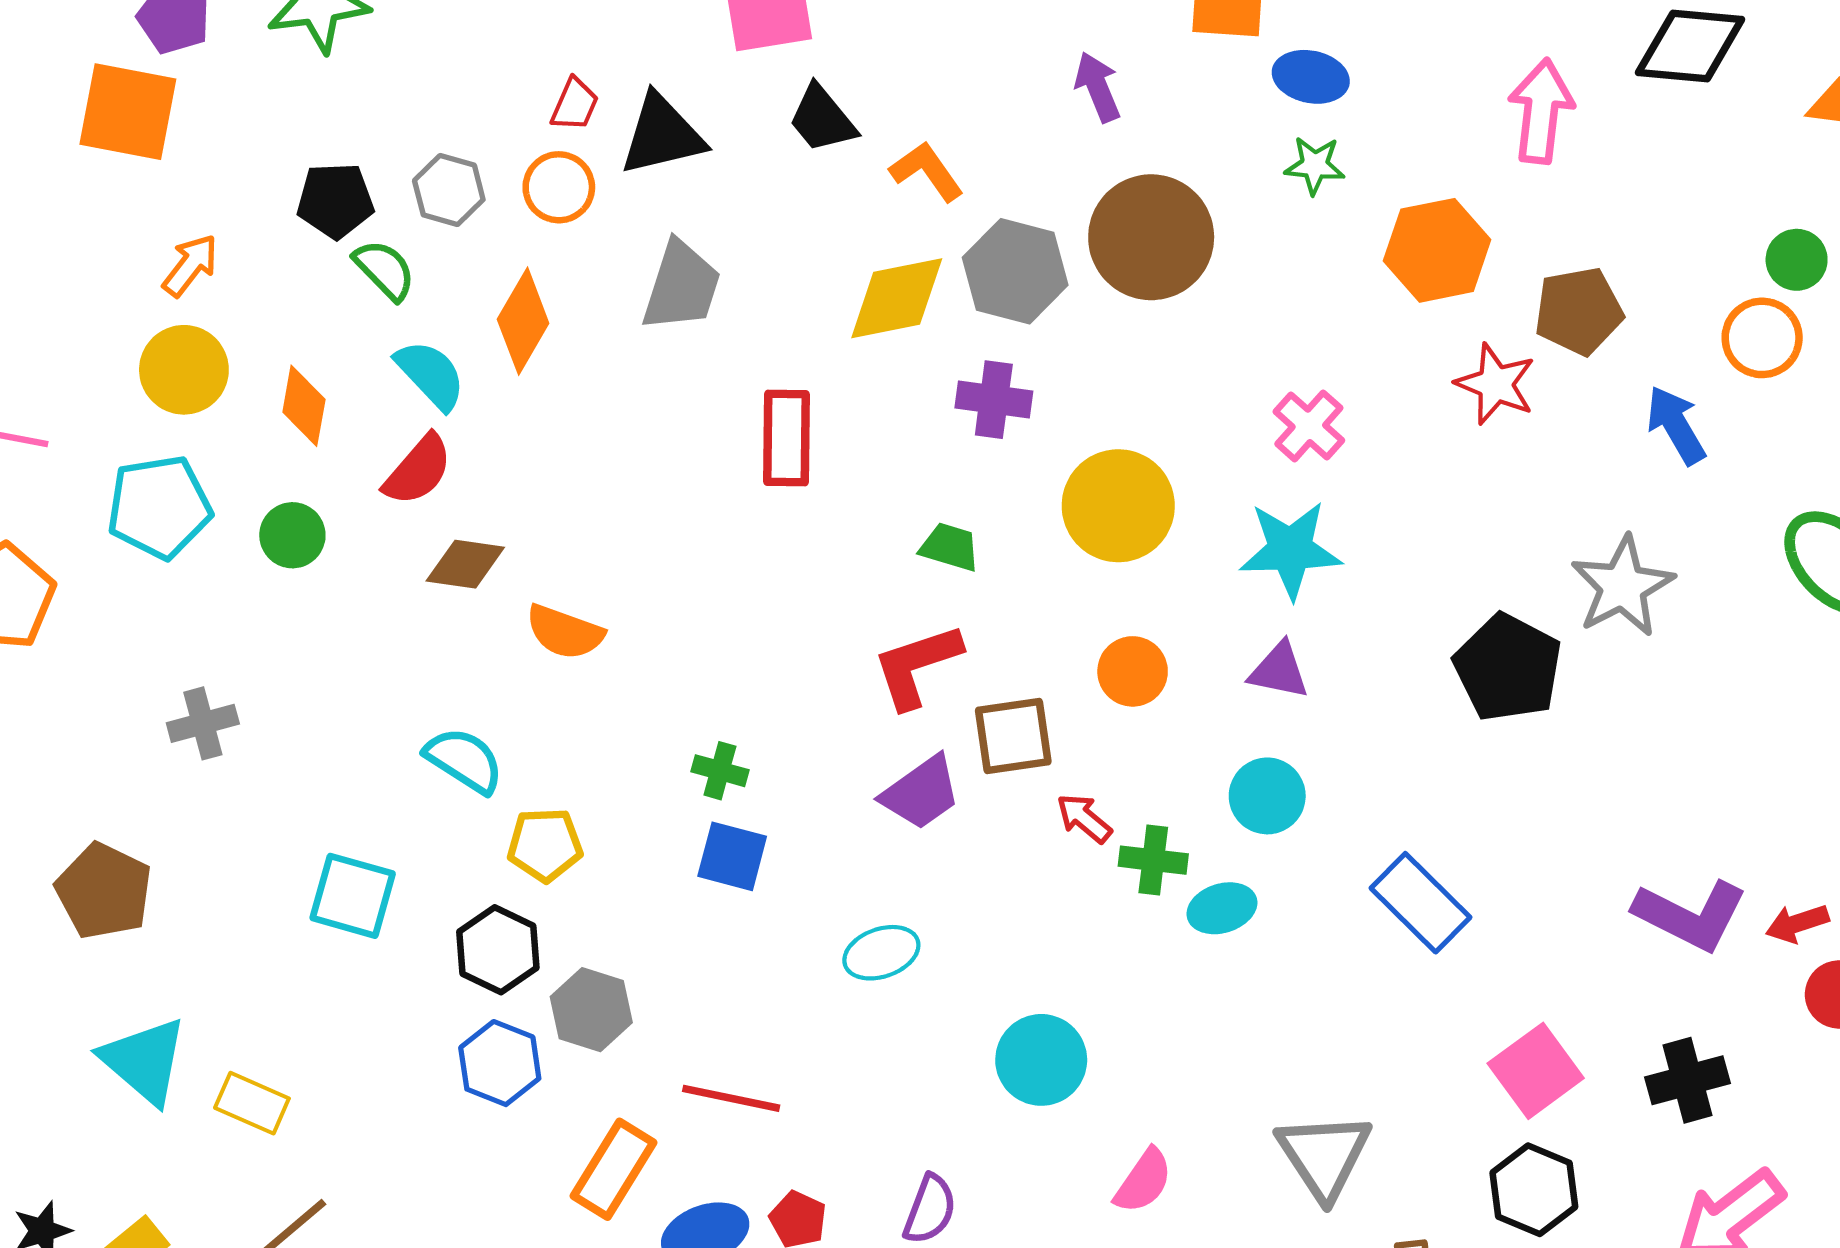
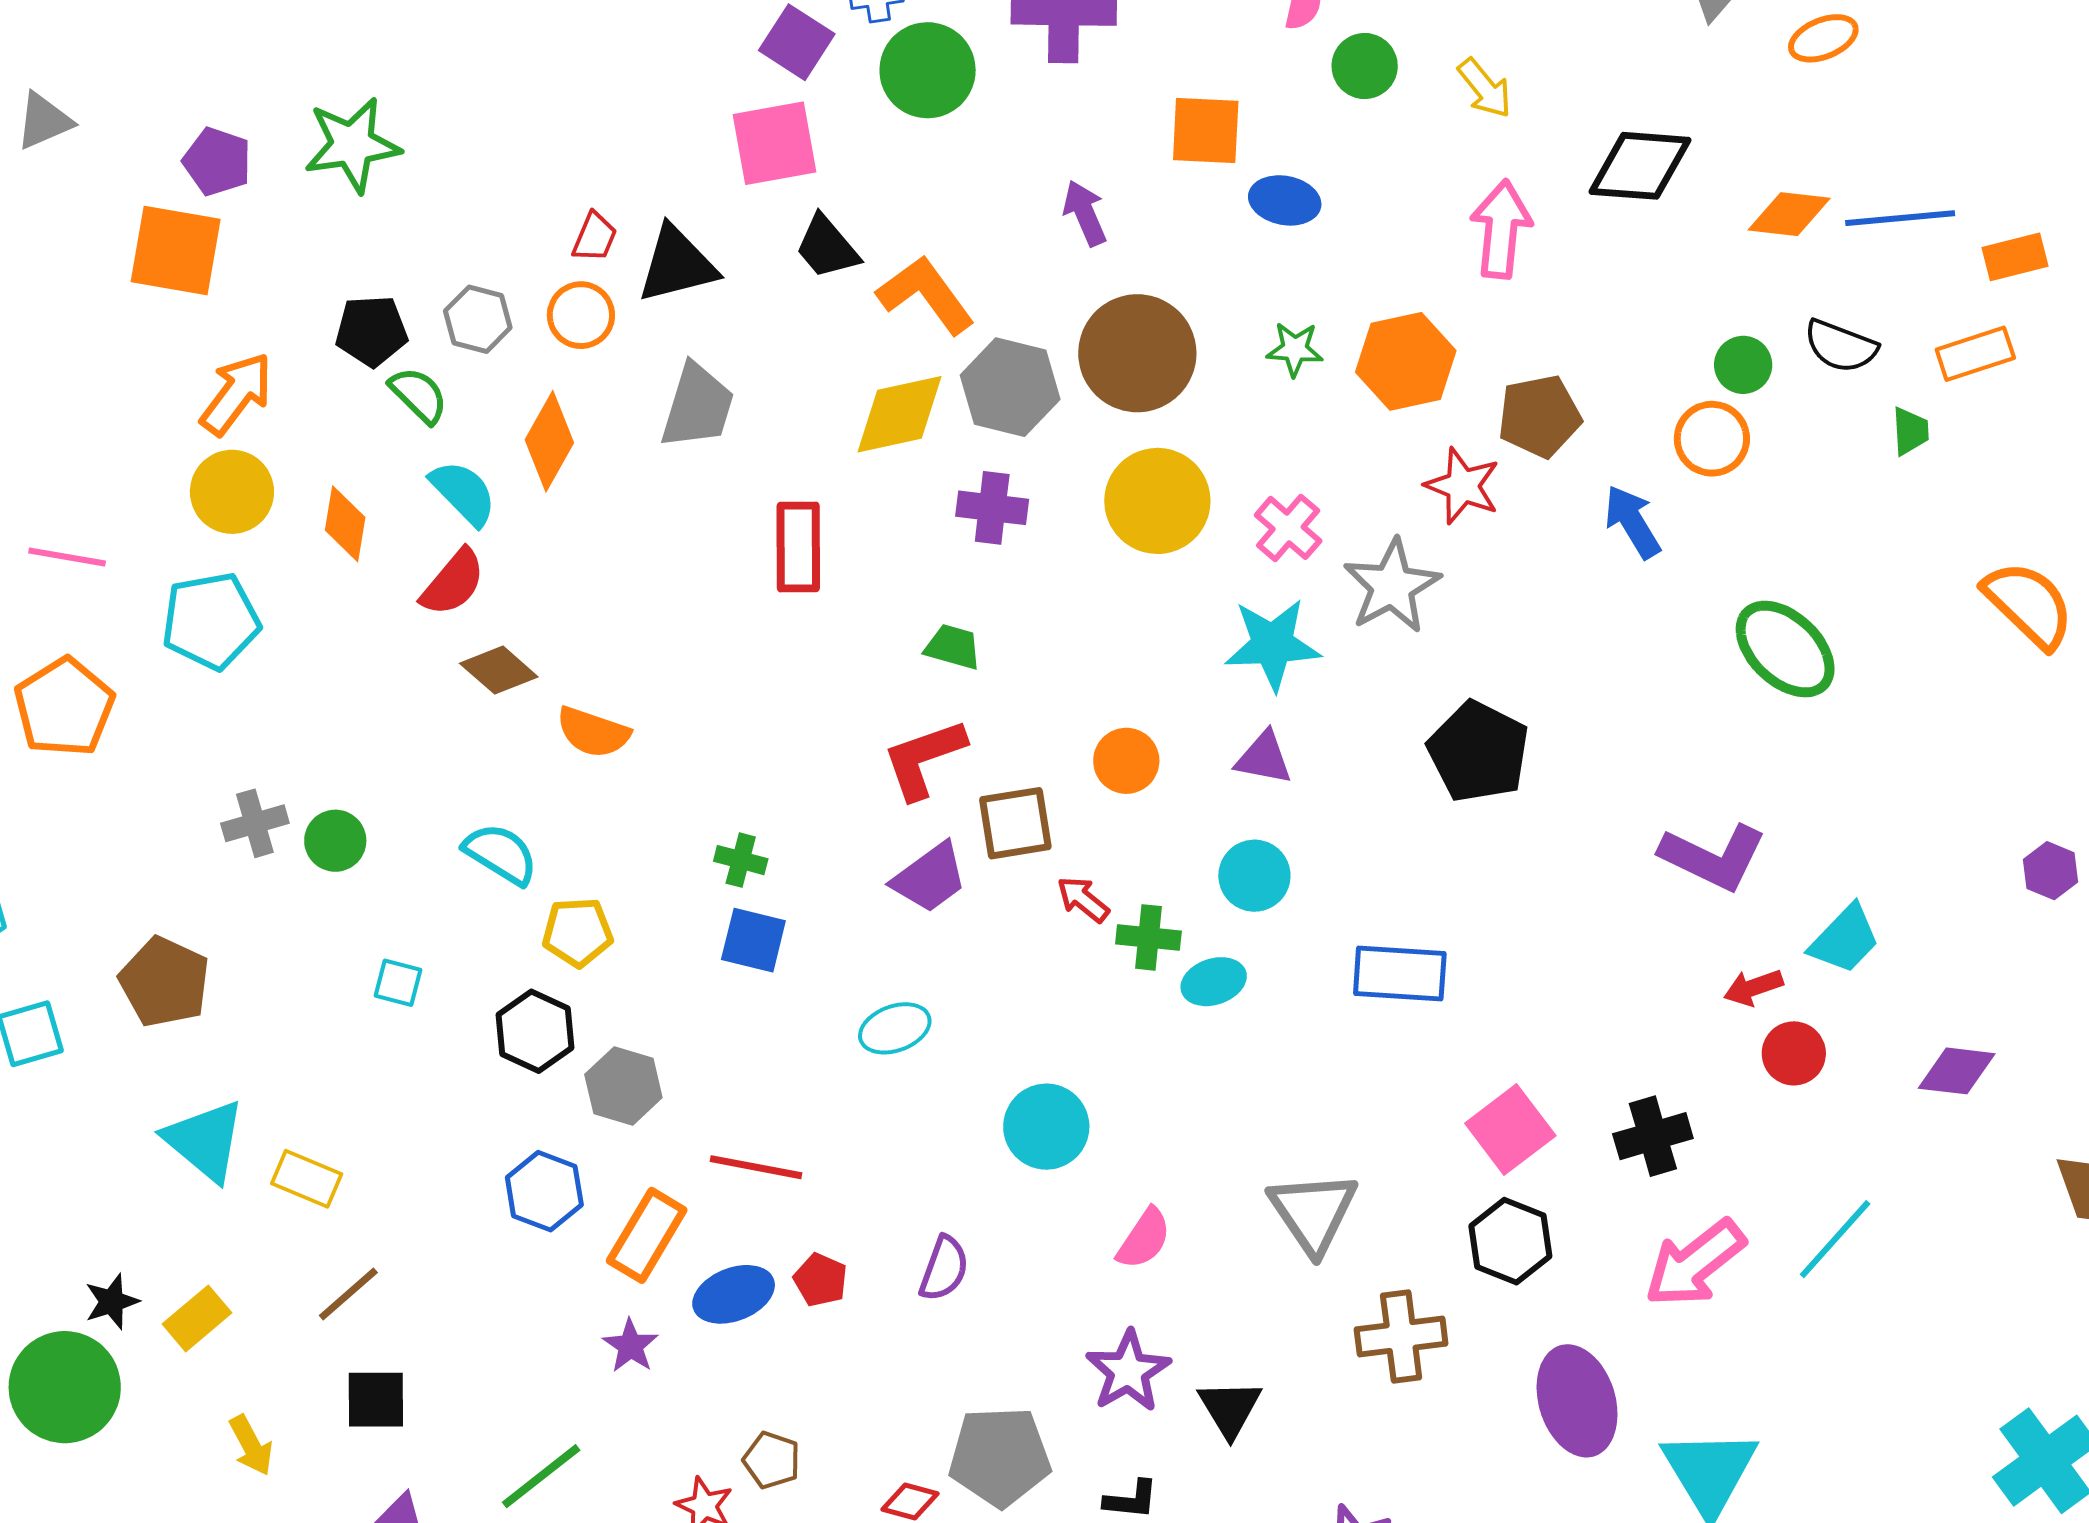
green star: (1315, 165) -> (1295, 349), moved
orange L-shape: (927, 171) -> (926, 295), size x1.4
orange arrow: (190, 265) -> (236, 394), size x1.4
yellow circle: (1118, 506) -> (1157, 501), moved
green circle: (292, 535) -> (335, 841), moved
brown diamond: (465, 564) -> (499, 670), turned 34
gray star: (1622, 586) -> (1392, 586), moved
cyan square: (353, 896) -> (398, 983), size x0.6
blue rectangle: (1421, 903) -> (1400, 974), turned -40
purple L-shape: (1690, 915) -> (1713, 857), moved
blue hexagon: (500, 1063) -> (544, 1191), moved

